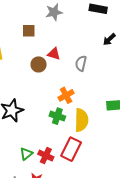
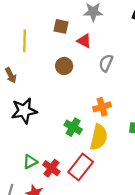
red triangle: (54, 54) -> (84, 41), moved
gray semicircle: (81, 63) -> (106, 63), moved
orange cross: (66, 95) -> (102, 107), moved

